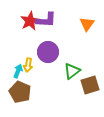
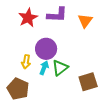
purple L-shape: (46, 20) -> (57, 15), moved
cyan arrow: (18, 71) -> (44, 68), moved
green triangle: (72, 71) -> (60, 68), moved

